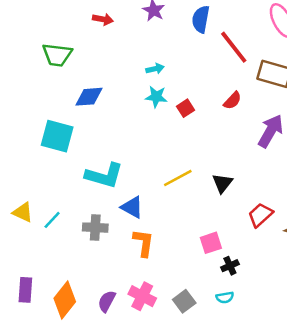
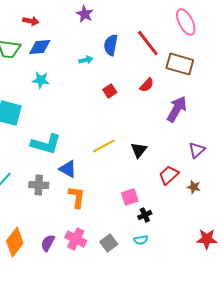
red arrow: (103, 19) -> (31, 21), moved
blue semicircle: (201, 19) -> (111, 45), moved
blue diamond: (89, 97) -> (40, 47), moved
cyan star: (156, 97) -> (41, 80), moved

